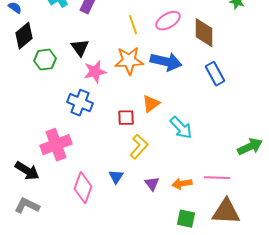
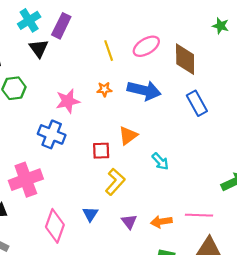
black triangle: (80, 48) -> (39, 48), moved
orange star: (129, 61) -> (104, 89), size x0.5
cyan arrow: (181, 128) -> (160, 161), size x0.7

